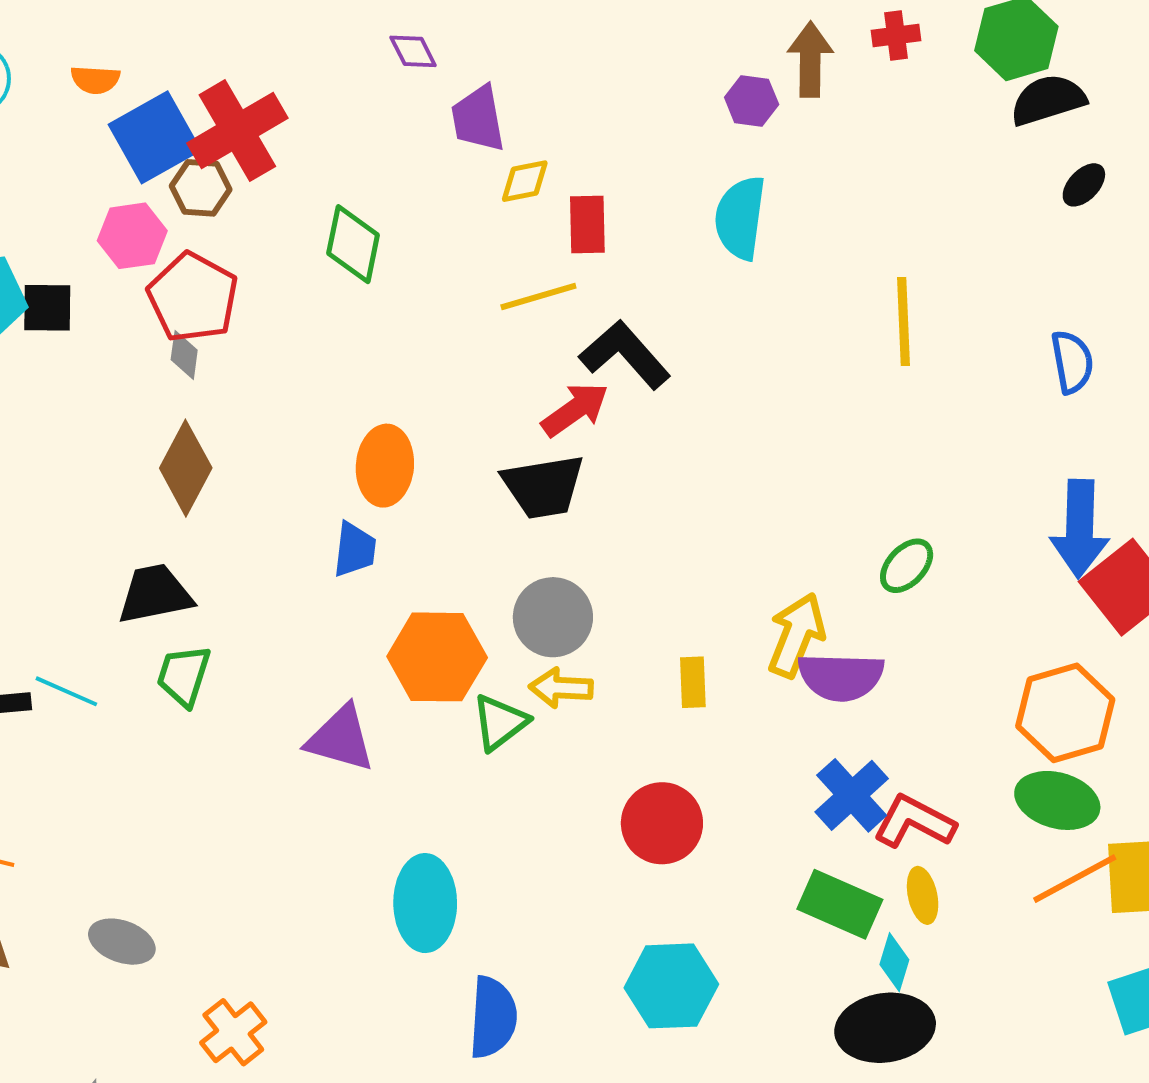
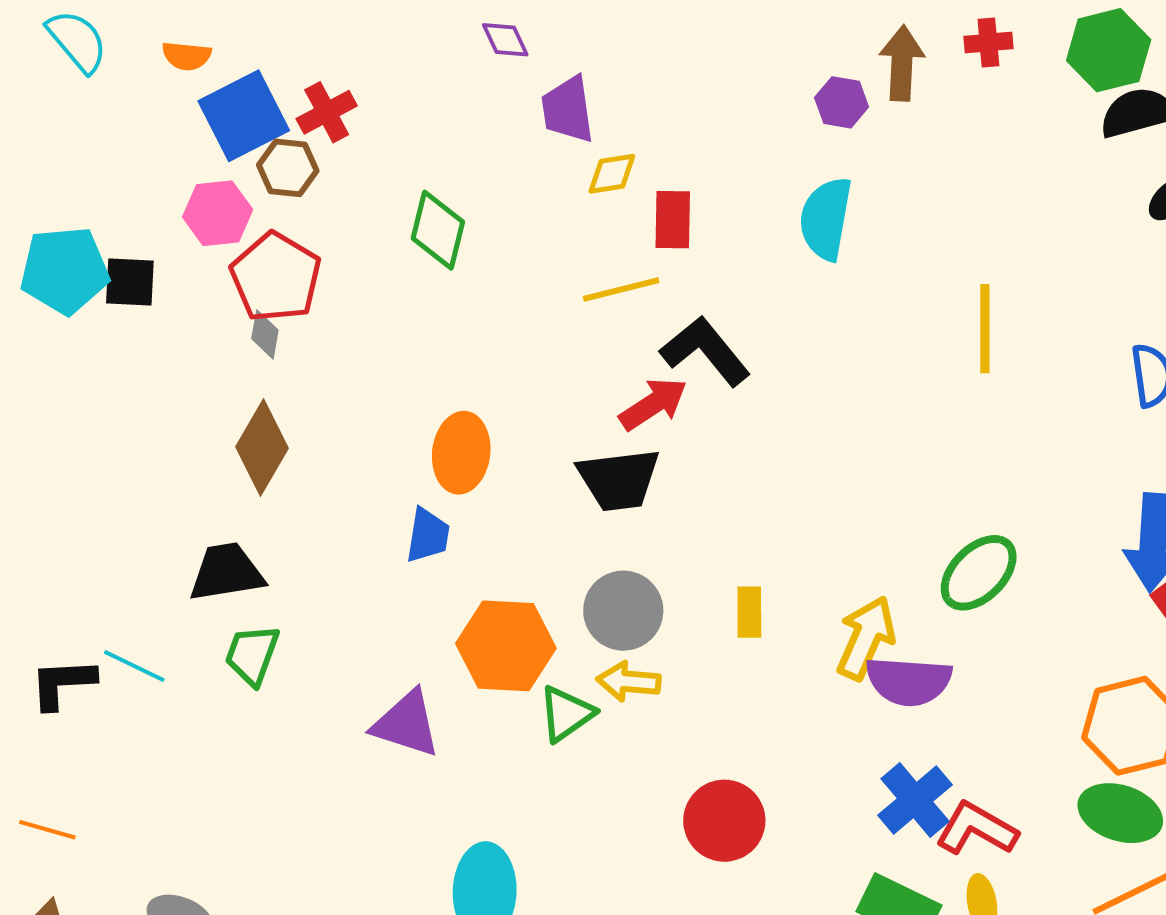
red cross: (237, 131) -> (327, 112), size x0.6
green ellipse: (907, 566) -> (979, 573), size x1.4
yellow rectangle: (693, 682) -> (749, 612), moved

